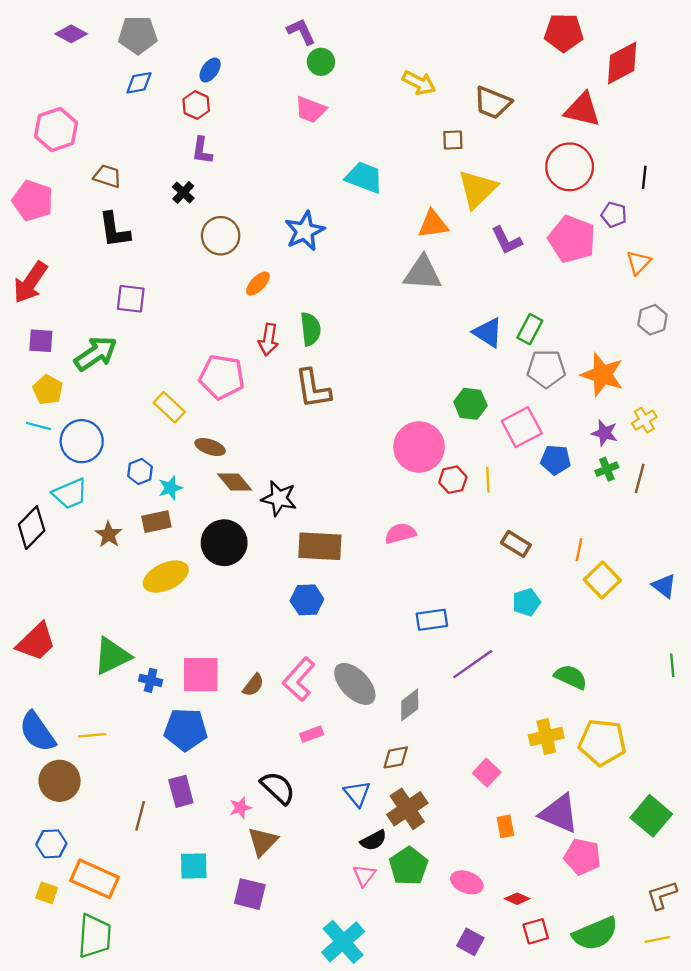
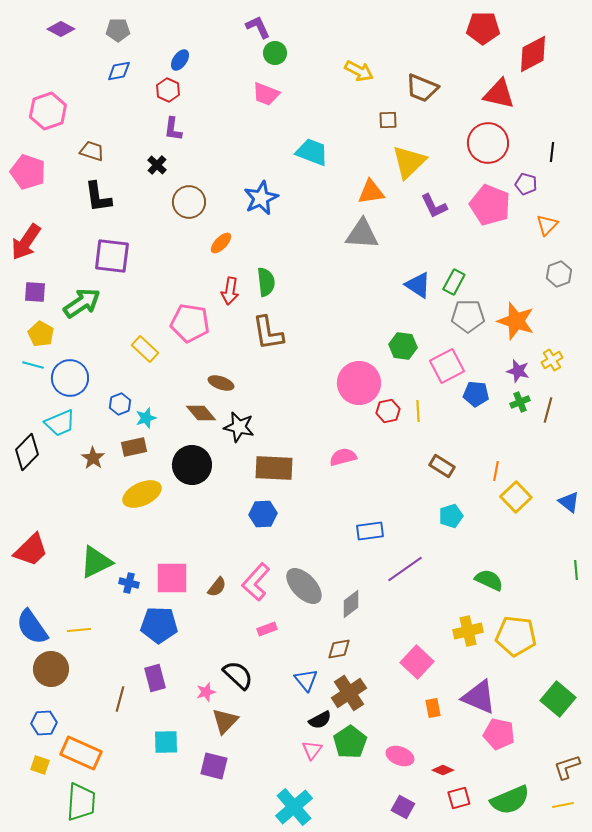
gray pentagon: (138, 35) -> (118, 30), size x0.7
purple square: (131, 299) -> (112, 256), size x1.4
brown ellipse: (210, 447) -> (221, 383), moved
pink square: (487, 773) -> (417, 662), size x1.4

